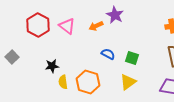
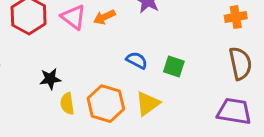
orange arrow: (96, 26) -> (104, 17), moved
yellow triangle: (128, 82) -> (148, 104), moved

